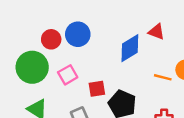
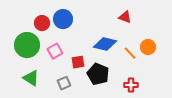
blue diamond: (130, 48) -> (105, 44), moved, turned 45
orange line: (163, 77) -> (130, 53), turned 32

